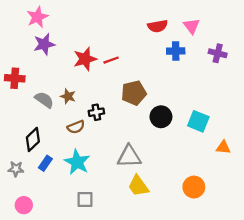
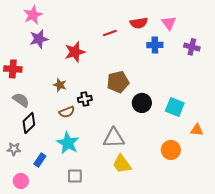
red line: (111, 60) -> (110, 33), moved
gray semicircle: (44, 100) -> (21, 100), moved
blue rectangle: (45, 163) -> (40, 160), moved
orange circle: (194, 187) -> (171, 150), moved

